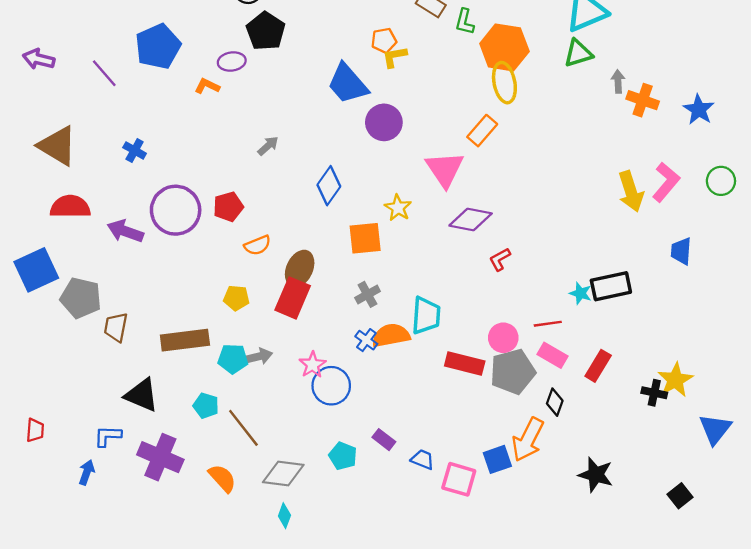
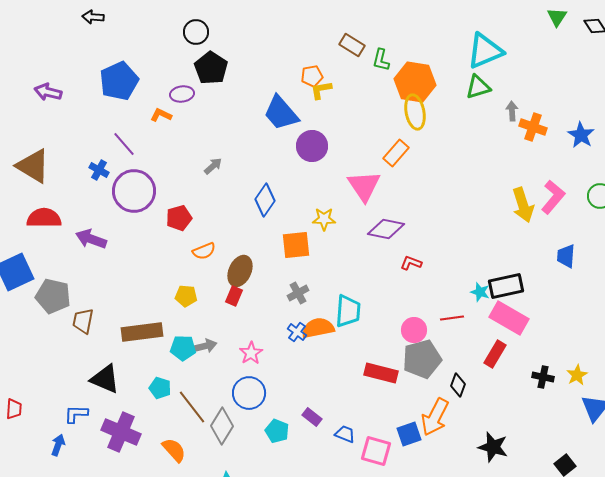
purple arrow: (39, 59) -> (48, 92), moved
purple line: (104, 73) -> (124, 144), moved
yellow star: (398, 208) -> (324, 219), turned -30
purple circle: (176, 210) -> (134, 191), moved
red L-shape: (500, 259) -> (411, 263), turned 50
red rectangle: (293, 298) -> (234, 296), size x0.6
pink rectangle: (552, 355) -> (509, 318), moved, size x1.5
red rectangle: (465, 363) -> (381, 373), moved
yellow star: (675, 380) -> (577, 375), moved, size x0.7
blue circle: (331, 386) -> (249, 393), moved
gray diamond: (283, 474) -> (222, 426), moved, turned -66

